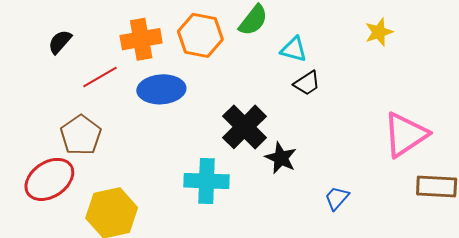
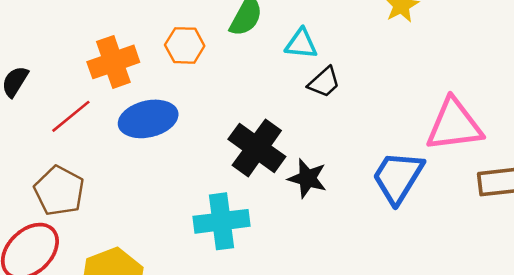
orange hexagon: (200, 35) -> (185, 45), size x0.7
pink triangle: (405, 135) -> (454, 125), turned 36
blue trapezoid: (337, 198) -> (398, 177), moved, size x1.8

